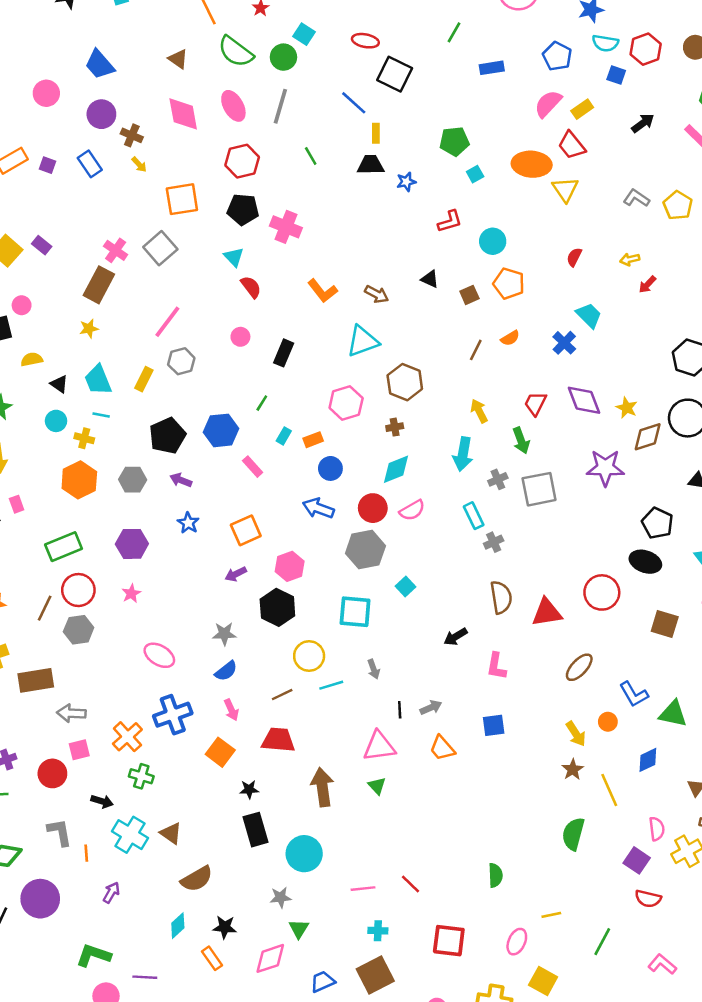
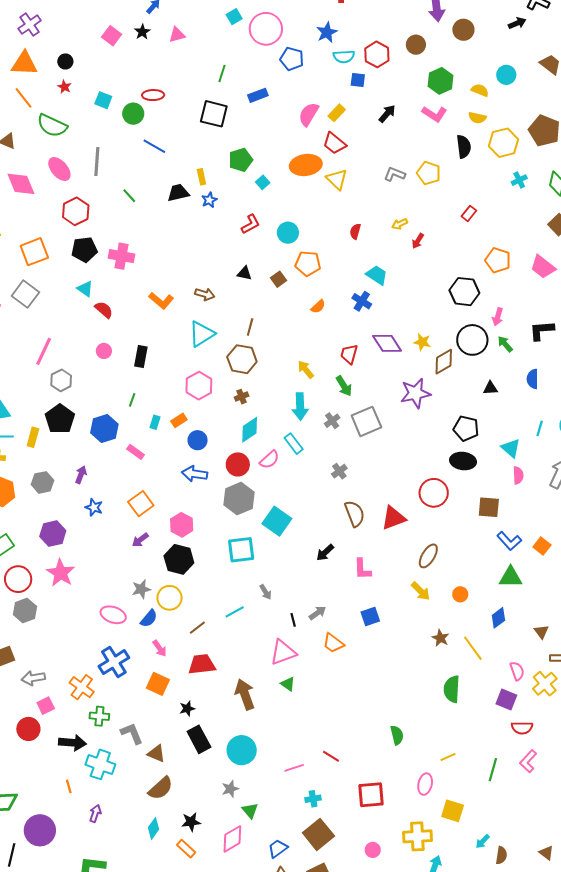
blue pentagon: (557, 56) -> (292, 59), moved
green circle: (283, 57) -> (133, 114), moved
black square: (395, 74) -> (214, 114), moved
yellow rectangle: (376, 133) -> (201, 177), moved
brown line: (476, 350) -> (250, 327), moved
yellow rectangle: (144, 379) -> (33, 437), moved
black pentagon: (167, 436) -> (60, 419), moved
purple arrow: (181, 480) -> (81, 475), turned 102
cyan rectangle: (474, 516) -> (294, 444), moved
cyan square: (406, 586) -> (277, 521), size x1.8
pink star: (131, 593) -> (61, 573), size x1.8
pink ellipse: (159, 655) -> (113, 615), moved
yellow circle: (309, 656) -> (170, 598), moved
blue L-shape: (634, 694) -> (509, 541), moved
yellow arrow: (576, 734) -> (421, 591), moved
black arrow: (102, 801) -> (72, 743), size x1.5
gray L-shape: (60, 832) -> (132, 733), moved
brown triangle: (171, 833) -> (156, 754), moved
pink L-shape: (662, 964) -> (528, 761), moved, turned -75

